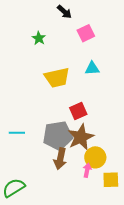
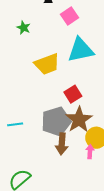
cyan triangle: (92, 68) -> (81, 50), size x1.8

